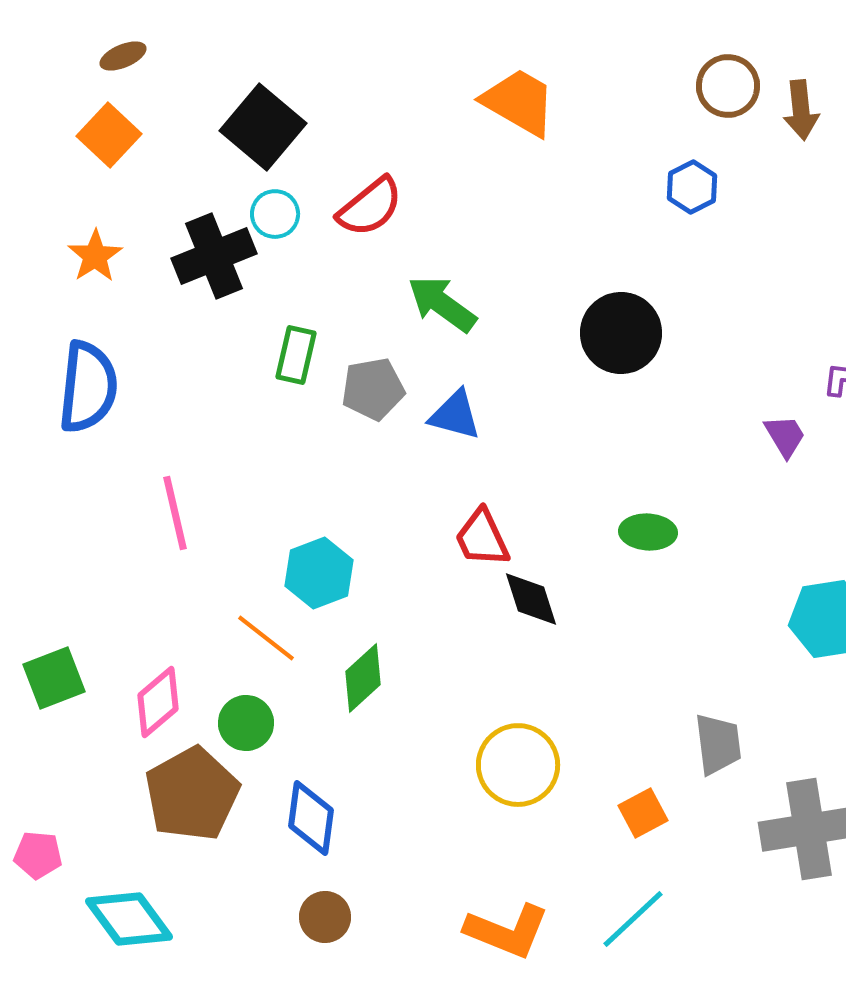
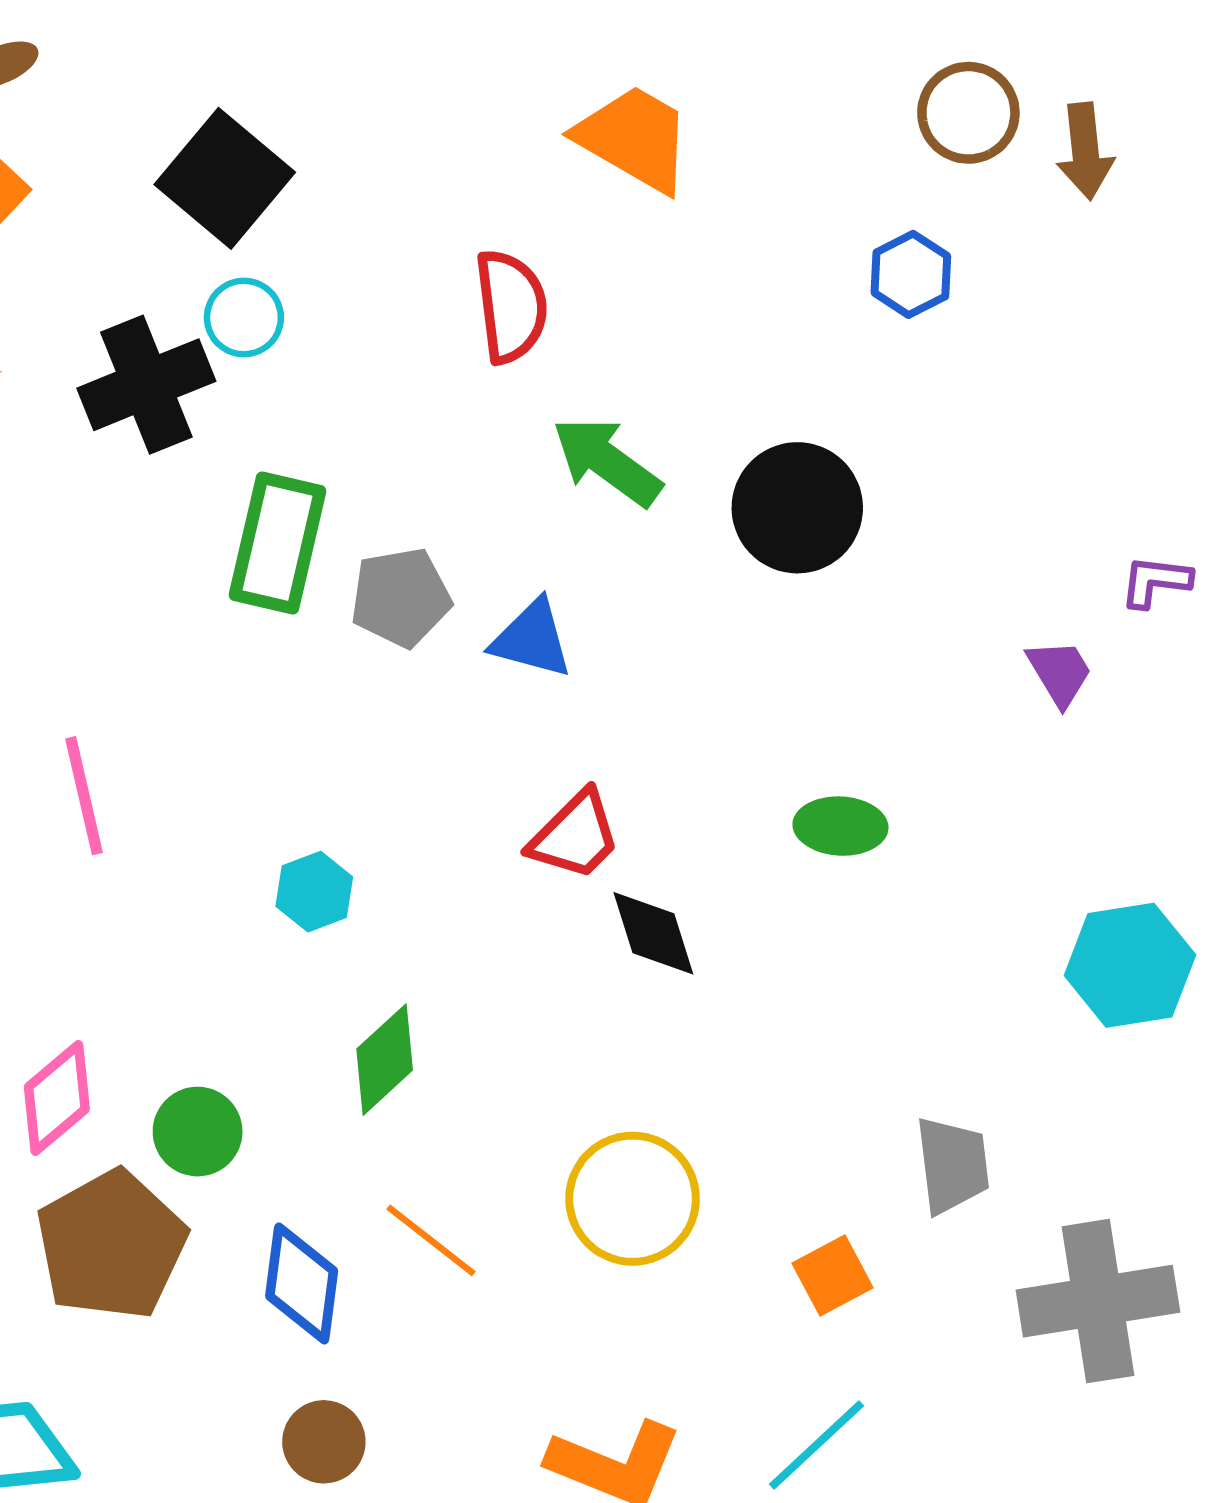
red semicircle: (370, 207) -> (511, 306), moved, turned -58
green arrow: (442, 304) -> (607, 461), moved
green rectangle: (296, 355) -> (278, 543), size x1.5
red trapezoid: (482, 538) -> (575, 836), turned -110
cyan hexagon: (319, 573) -> (314, 892), size x0.7
orange line: (266, 638) -> (431, 1240), moved

